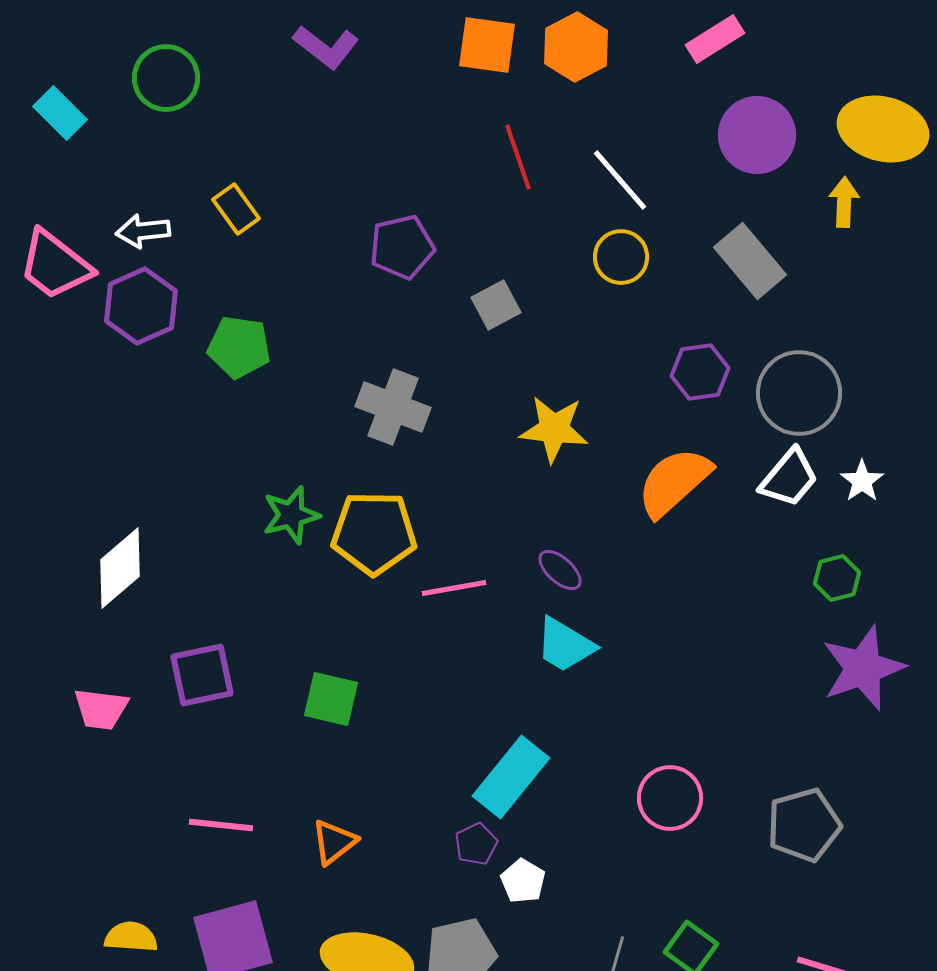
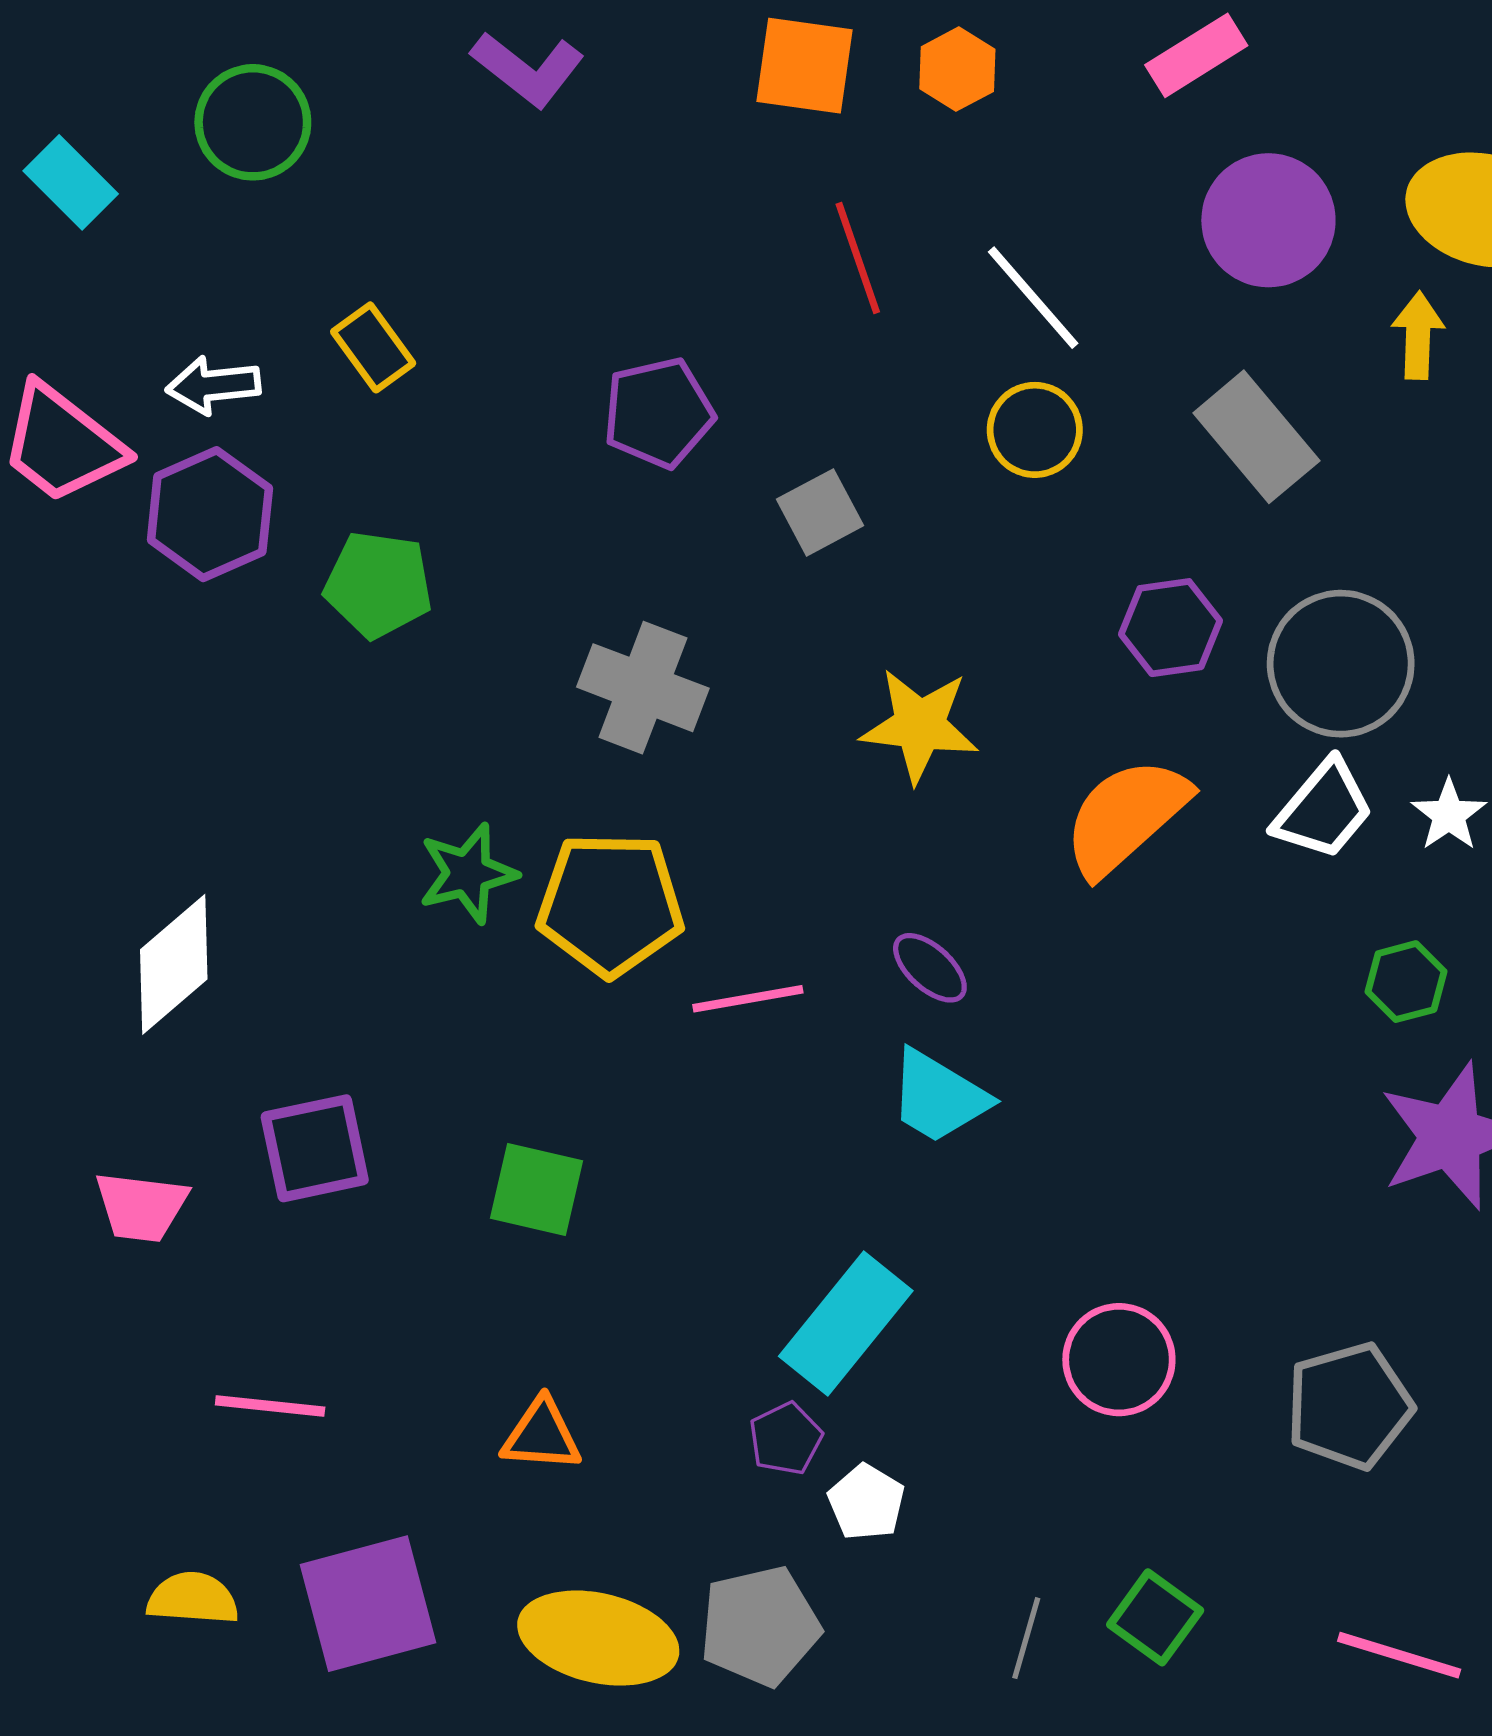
orange hexagon: (576, 47) -> (957, 69), size x0.7
pink line: (221, 825) -> (270, 1406), moved
orange triangle: (334, 842) -> (542, 1435), turned 42

